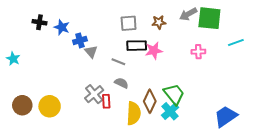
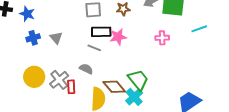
blue cross: (80, 40) -> (33, 38), moved
gray line: (118, 62) -> (94, 48), moved
brown diamond: (150, 101) -> (114, 87), turned -65
yellow circle: (50, 106) -> (34, 77), moved

